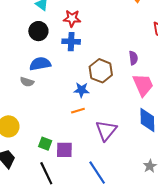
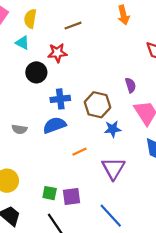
black circle: (38, 31) -> (36, 72), moved
blue cross: (71, 42) -> (60, 99), moved
blue semicircle: (40, 64) -> (55, 125), moved
blue star: (81, 90) -> (113, 129), moved

